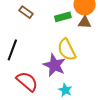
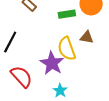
brown triangle: (85, 22) -> (87, 37), moved

